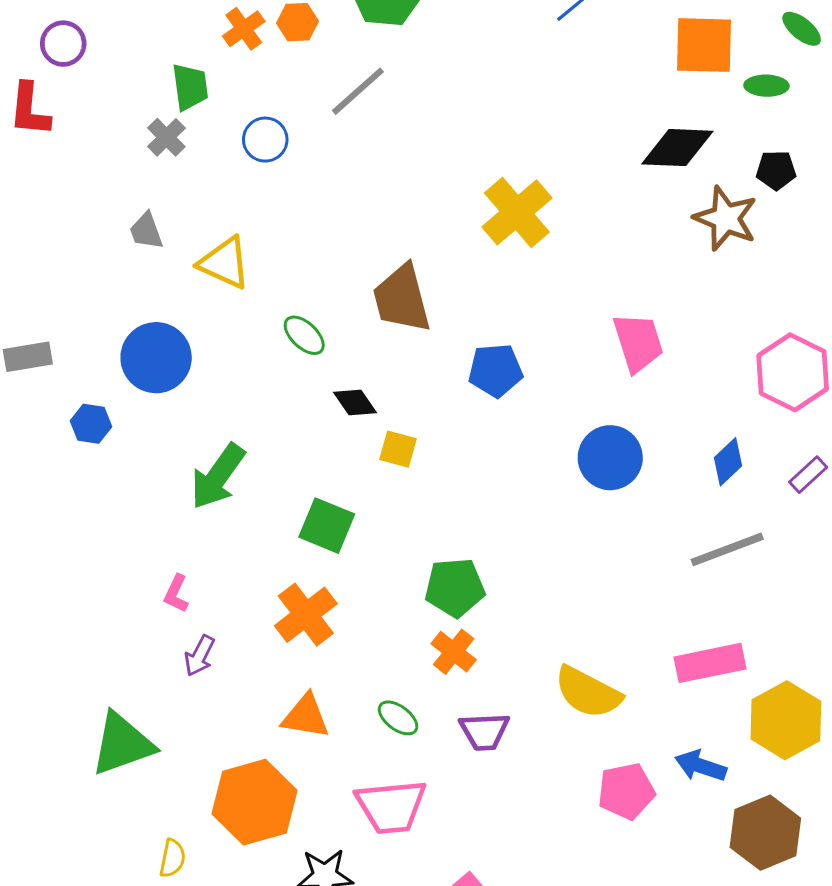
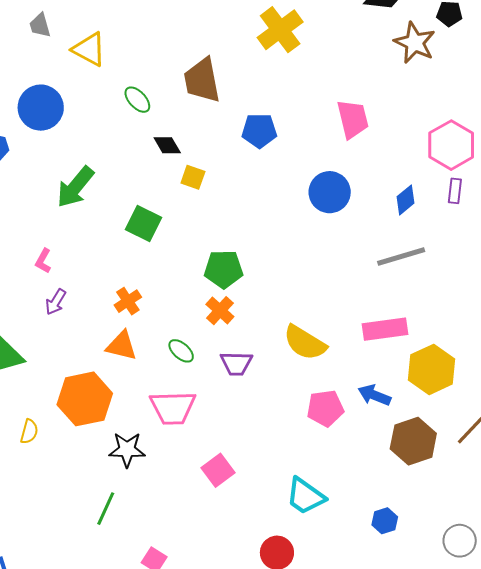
purple rectangle: (808, 475) -> (455, 191), moved, turned -45
orange cross: (306, 615) -> (128, 301), moved, size x0.7

